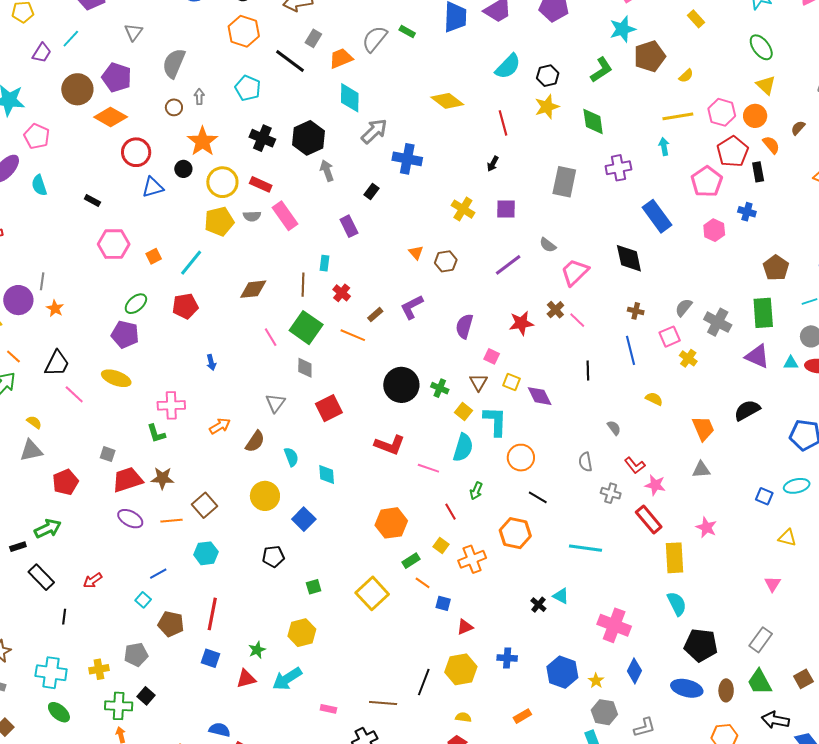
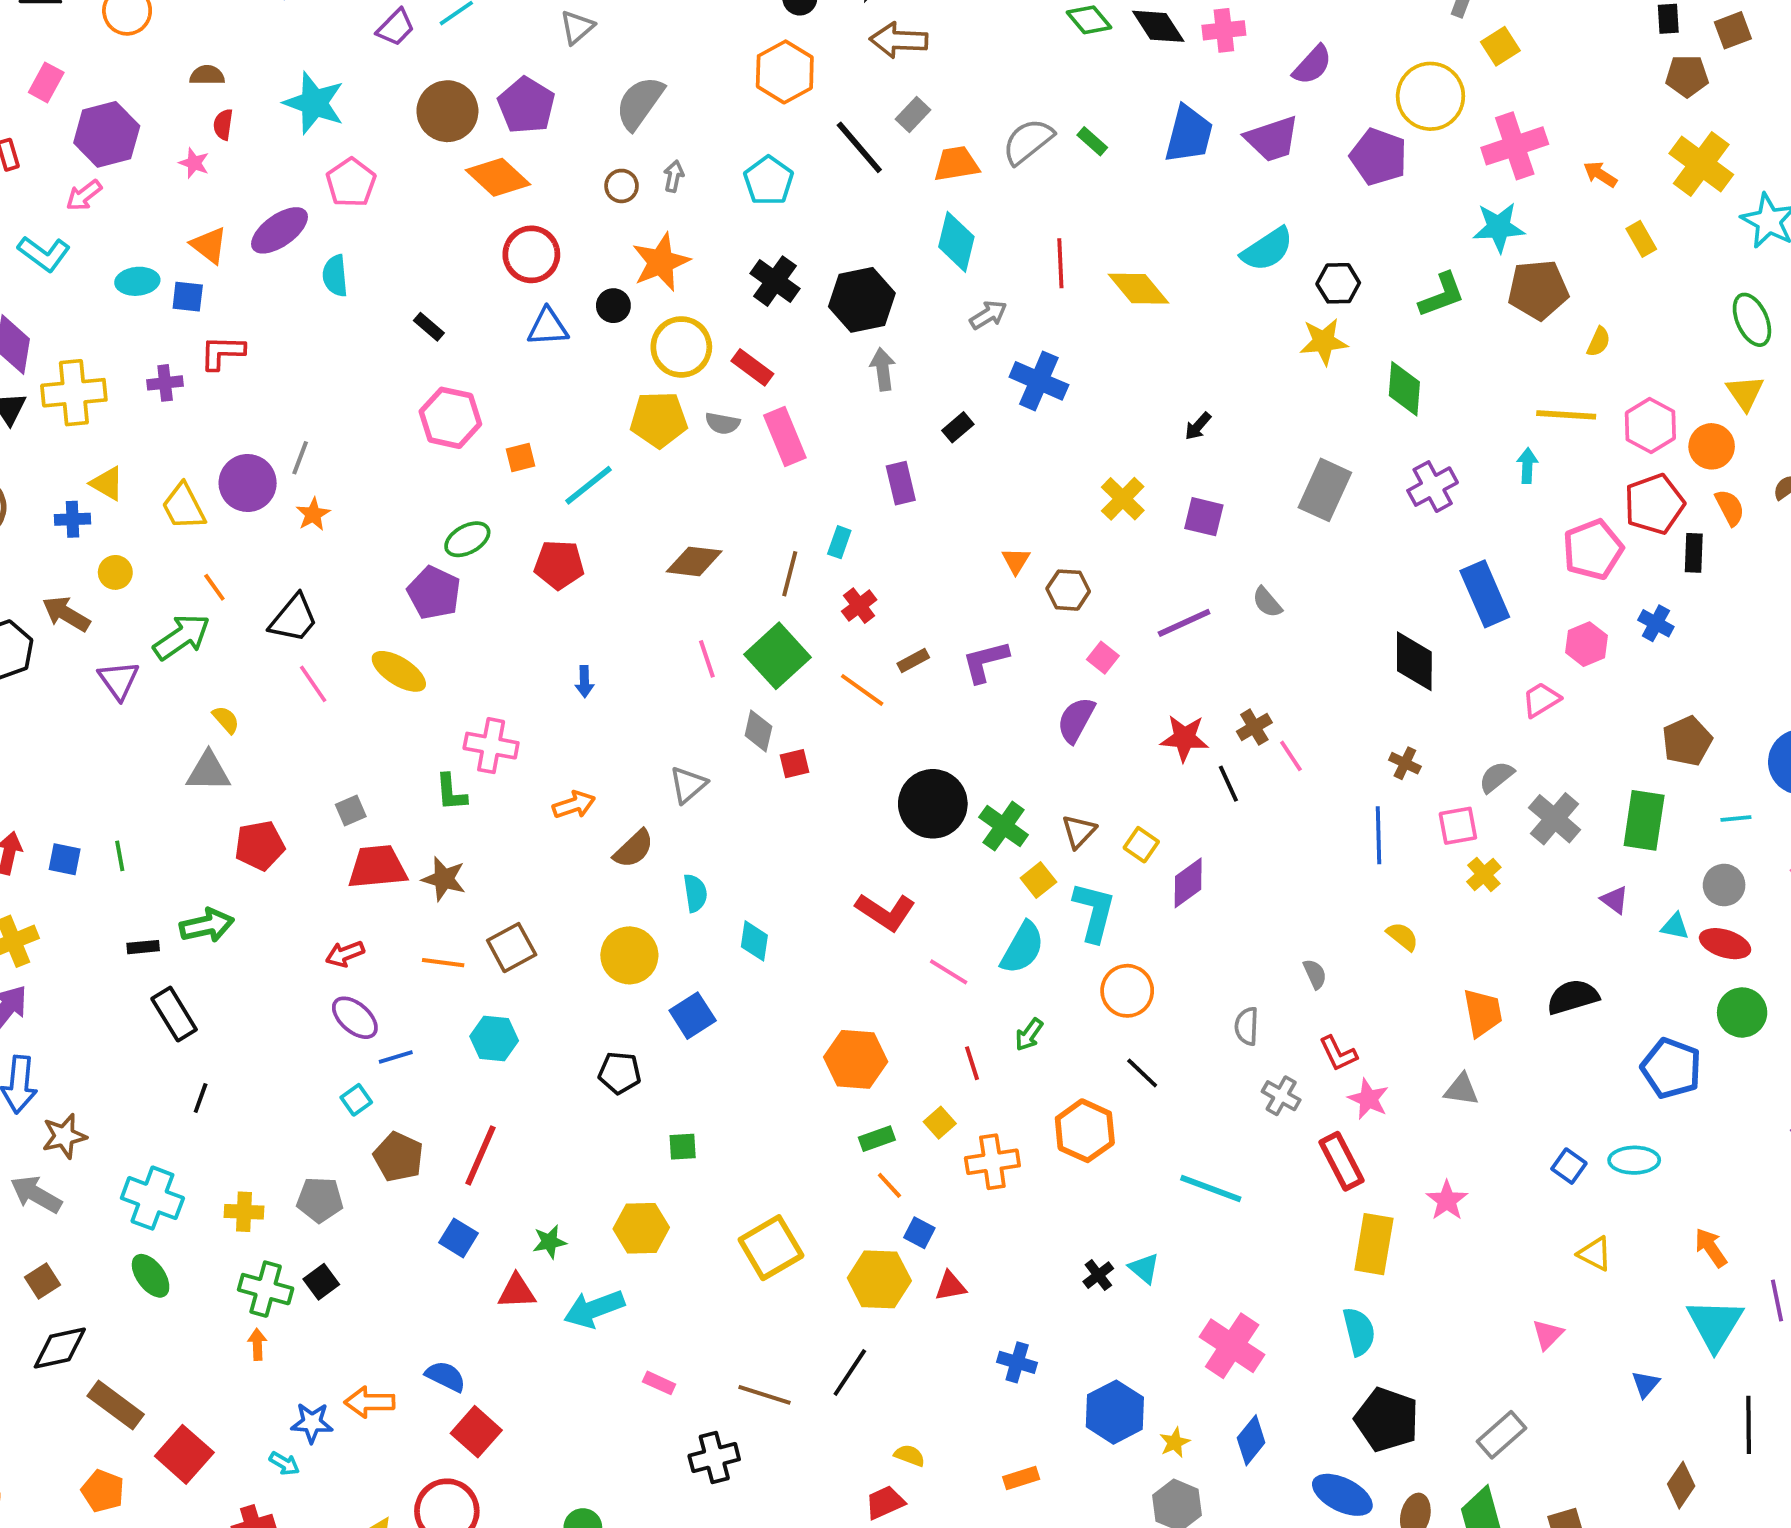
yellow semicircle: (686, 76) -> (1599, 342), turned -35
red line: (503, 123) -> (1060, 263), moved
gray arrow: (374, 131) -> (988, 315), size x0.7
purple cross: (618, 168) -> (1433, 487), turned -30
pink trapezoid: (575, 272) -> (1541, 700), moved, size x0.7
pink square: (492, 356) -> (1103, 658), moved
purple triangle: (757, 356) -> (1615, 900), size x0.6
black line: (588, 371) -> (1228, 784), moved, turned -36
green cross: (440, 388) -> (1004, 826), size x1.4
purple diamond: (540, 396) -> (1188, 883), turned 68
red square: (329, 408) -> (795, 764), moved, size x0.6
gray square: (108, 454) -> (351, 810), turned 35
purple ellipse: (130, 519) -> (355, 1018), moved
red arrow: (93, 580) -> (345, 954), moved
yellow square: (372, 593) -> (771, 1248), moved
yellow hexagon: (461, 669) -> (879, 1279), moved

